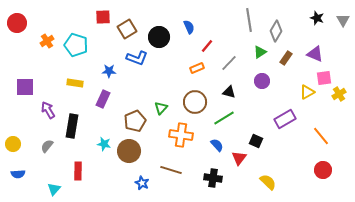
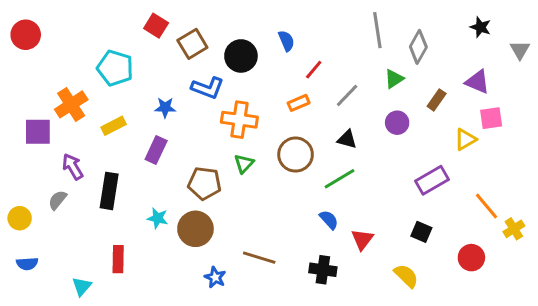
red square: (103, 17) -> (156, 26), turned 35
gray triangle: (343, 20) -> (520, 50), moved
orange cross: (47, 41) -> (71, 104), moved, size x1.5
brown rectangle: (286, 58) -> (437, 100), moved
yellow rectangle: (75, 83) -> (114, 126), turned -35
yellow cross: (339, 94) -> (514, 229), moved
brown pentagon: (135, 121) -> (205, 183), turned 30
orange cross: (181, 135) -> (239, 120), moved
black square: (256, 141) -> (421, 232), moved
gray semicircle: (47, 146) -> (58, 200), moved
red circle: (323, 170) -> (471, 258), moved

